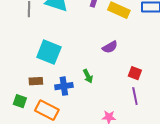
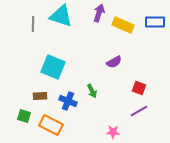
blue cross: (64, 86) -> (68, 101), turned 30
purple line: (135, 96) -> (139, 111), turned 72

